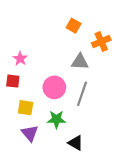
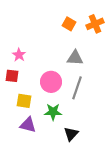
orange cross: (101, 42) -> (95, 24), moved
purple triangle: (30, 133) -> (28, 125), turned -36
black triangle: (76, 143) -> (71, 134), turned 42

